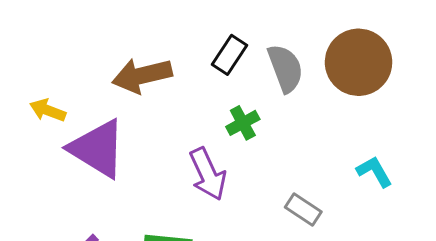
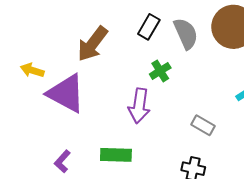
brown arrow: (142, 75) -> (92, 44), turned -36
purple arrow: (208, 174) -> (139, 106), turned 36

